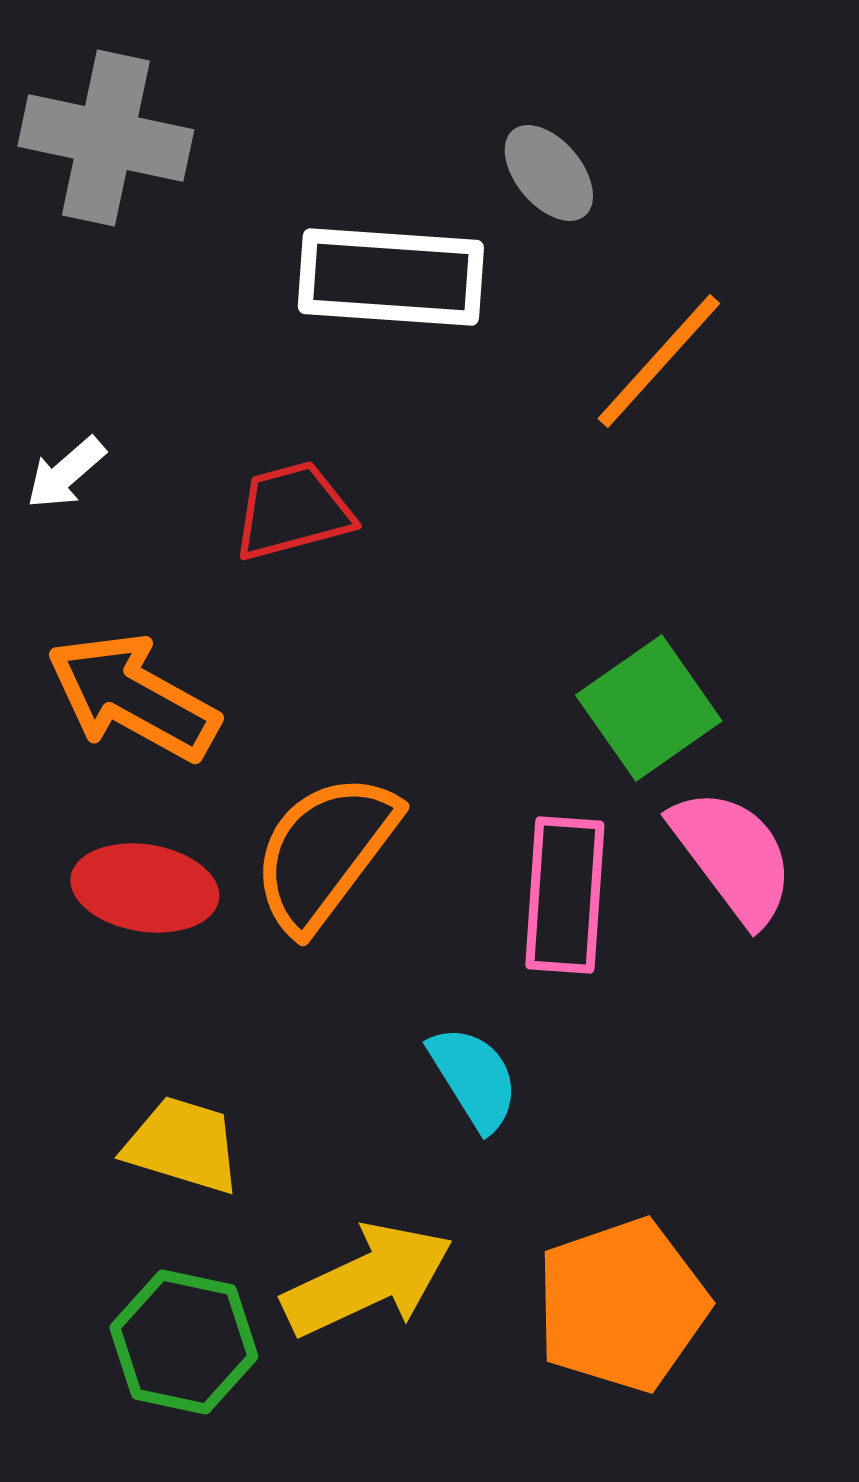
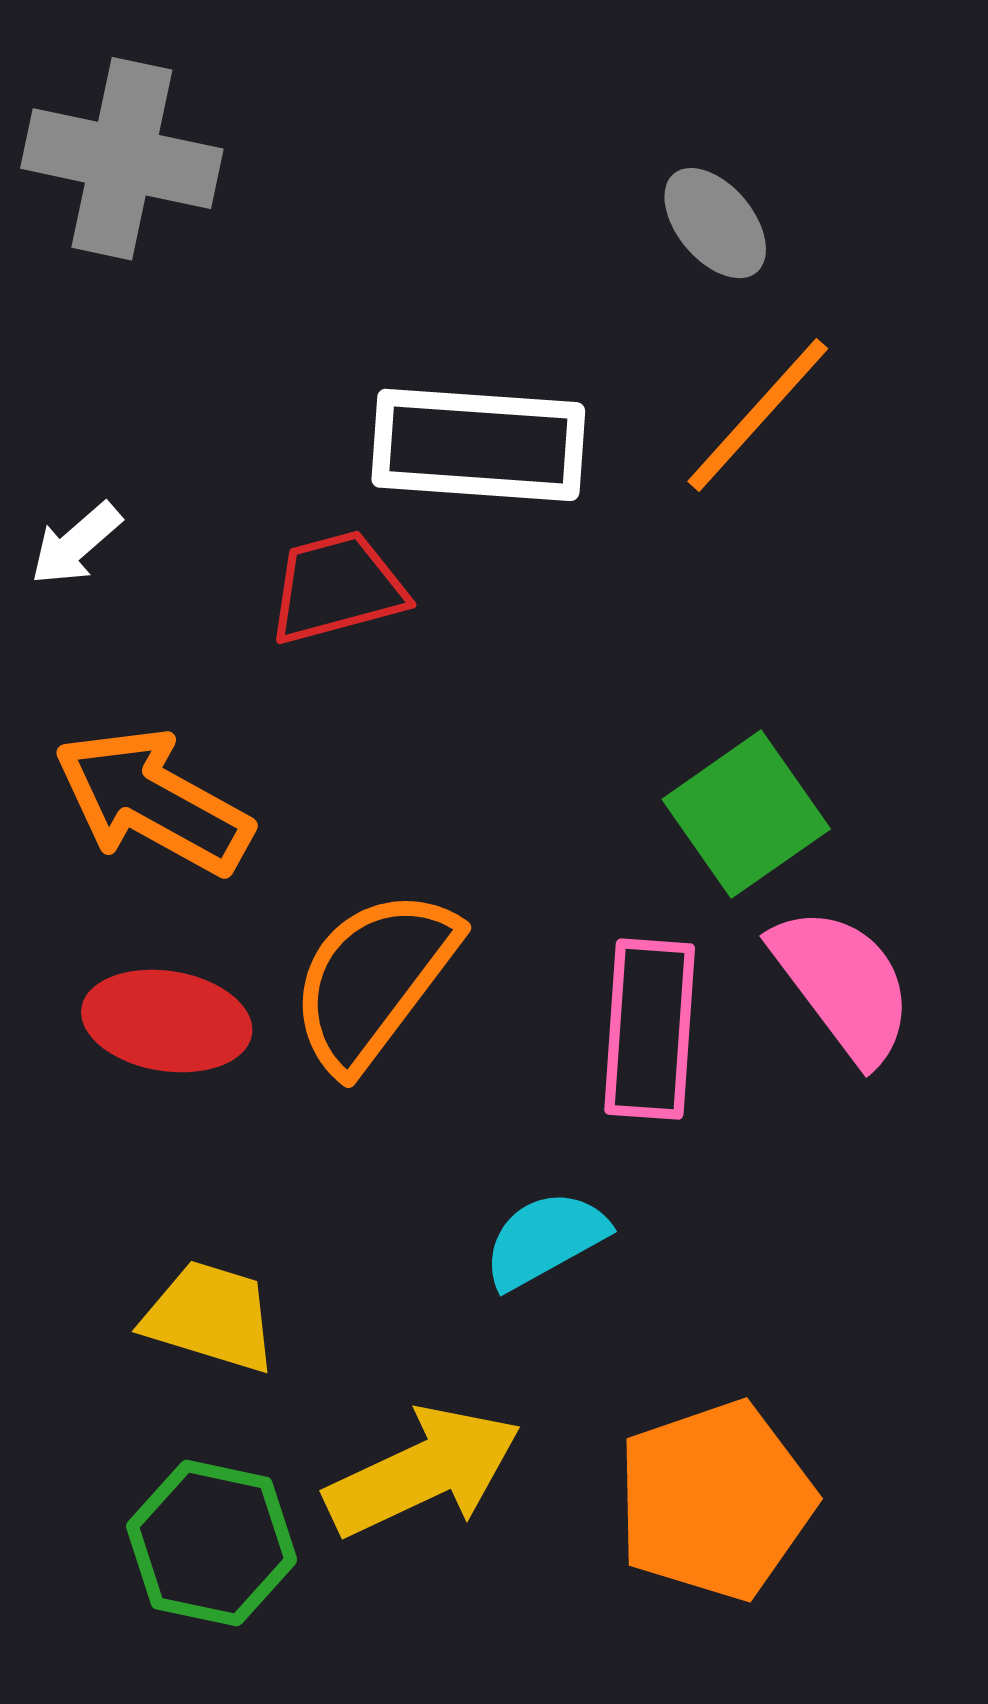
gray ellipse: (549, 173) -> (715, 223), moved
white rectangle: (391, 277) -> (478, 445), moved
cyan semicircle: (474, 1078) -> (545, 1239), turned -87

